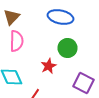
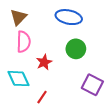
red star: (48, 66) -> (44, 62), moved

